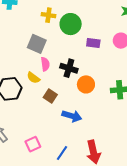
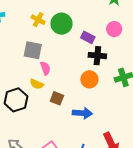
yellow cross: (48, 15) -> (38, 20), turned 32
purple rectangle: (93, 43) -> (88, 37), turned 32
black cross: (69, 68) -> (97, 56), moved

